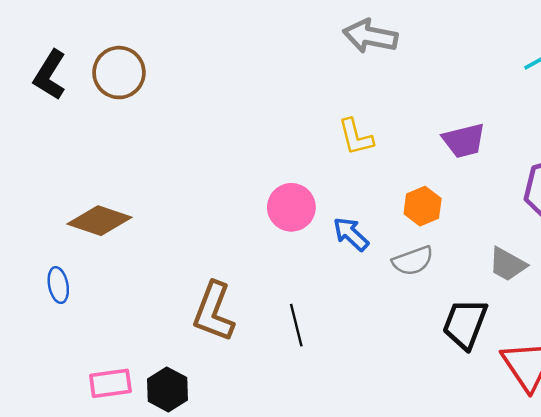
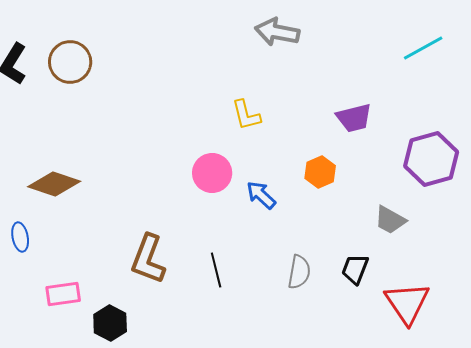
yellow L-shape: (356, 137) -> (246, 115), moved
gray semicircle: (413, 261) -> (299, 272), moved, turned -60
black trapezoid: (465, 324) -> (355, 269), size x0.7
pink rectangle: (110, 383) -> (63, 294), moved

